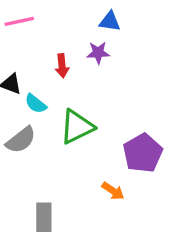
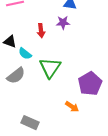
green triangle: (77, 127) -> (50, 68), turned -30
gray rectangle: (44, 217) -> (30, 123), turned -66

